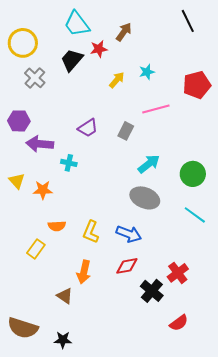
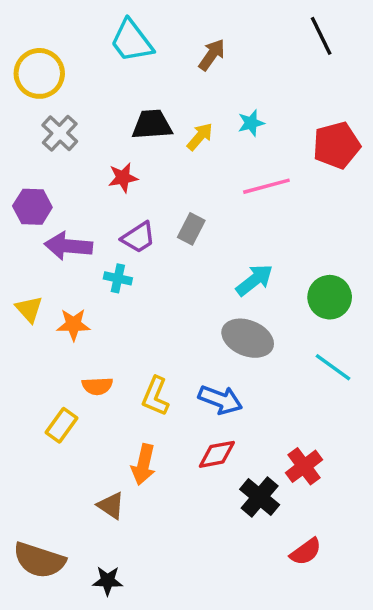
red star: (99, 49) -> (123, 178), moved
black trapezoid: (72, 60) -> (152, 125), moved, turned 45
purple trapezoid: (88, 128) -> (138, 237), moved
gray rectangle: (126, 131) -> (191, 229), moved

